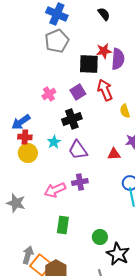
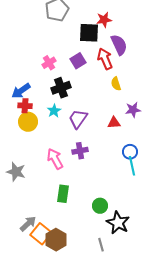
purple semicircle: (118, 59) -> (119, 45), moved, turned -30
yellow semicircle: (125, 111) -> (116, 84), moved
black cross: (72, 119) -> (61, 88), moved
purple trapezoid: (78, 150) -> (78, 119), turned 70
pink arrow: (55, 190) -> (55, 159), turned 85
gray arrow: (28, 255) -> (28, 224), turned 30

